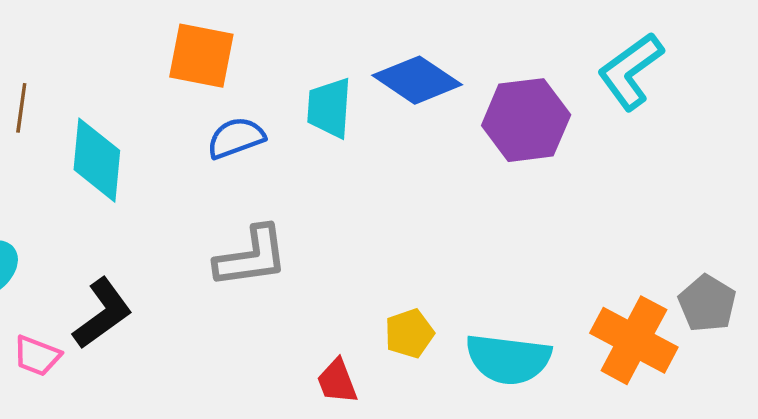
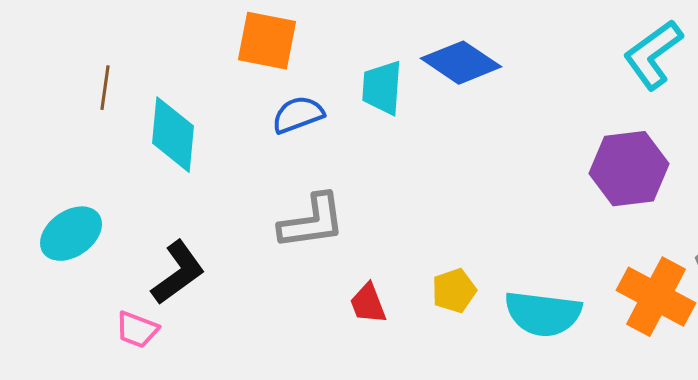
purple hexagon: (526, 120) -> (629, 169), moved
pink trapezoid: (37, 356) -> (137, 330), moved
red trapezoid: (337, 381) -> (368, 304), moved

